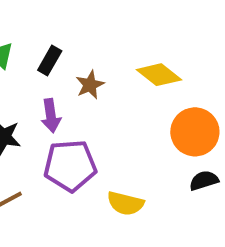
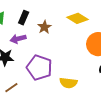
purple arrow: (51, 116) -> (18, 39), moved, turned 91
purple pentagon: (70, 166) -> (39, 68), turned 30

